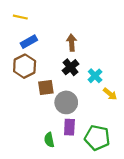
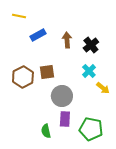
blue rectangle: (29, 42) -> (38, 35), moved
brown hexagon: (25, 66) -> (23, 77), moved
black cross: (70, 67) -> (91, 45), moved
brown square: (46, 88) -> (47, 72), moved

